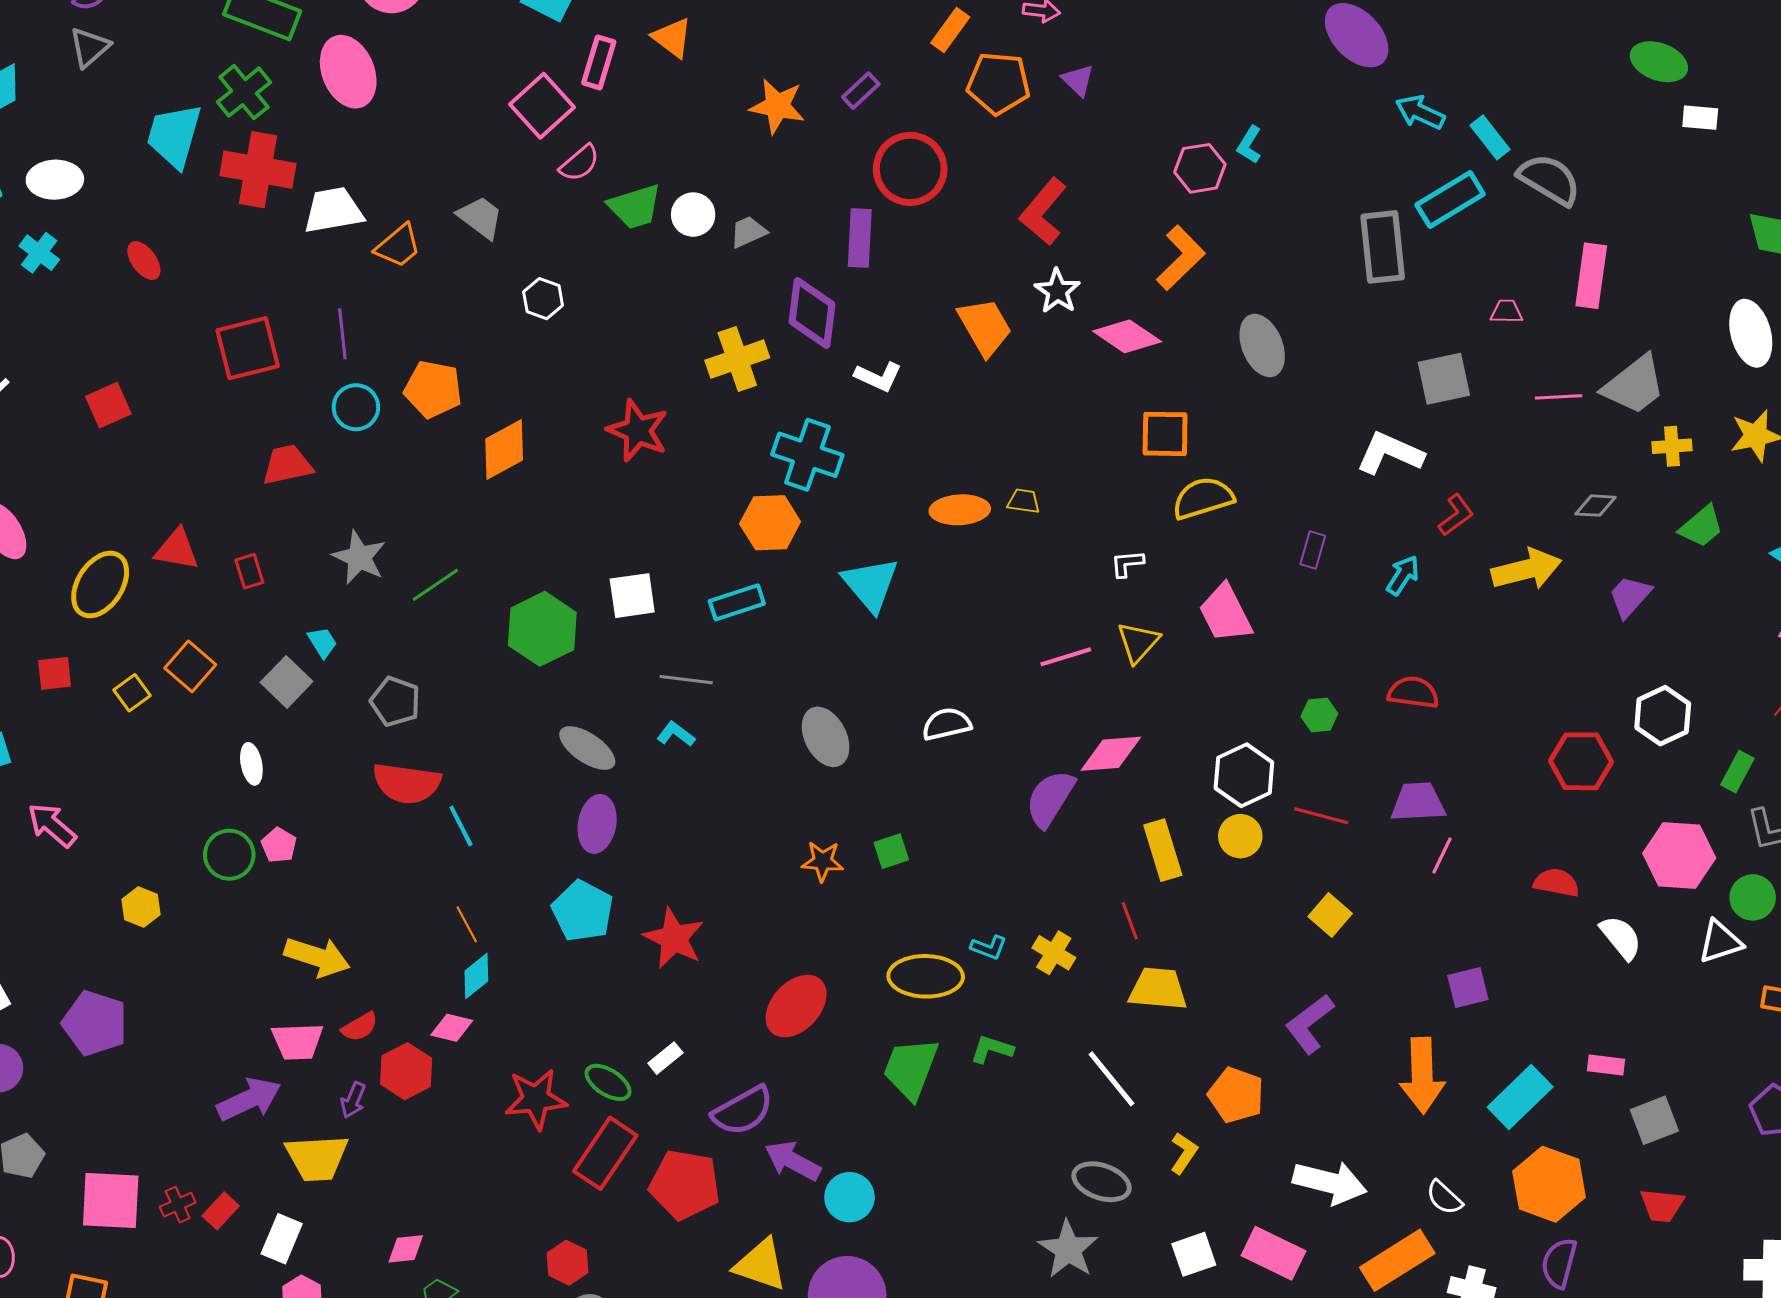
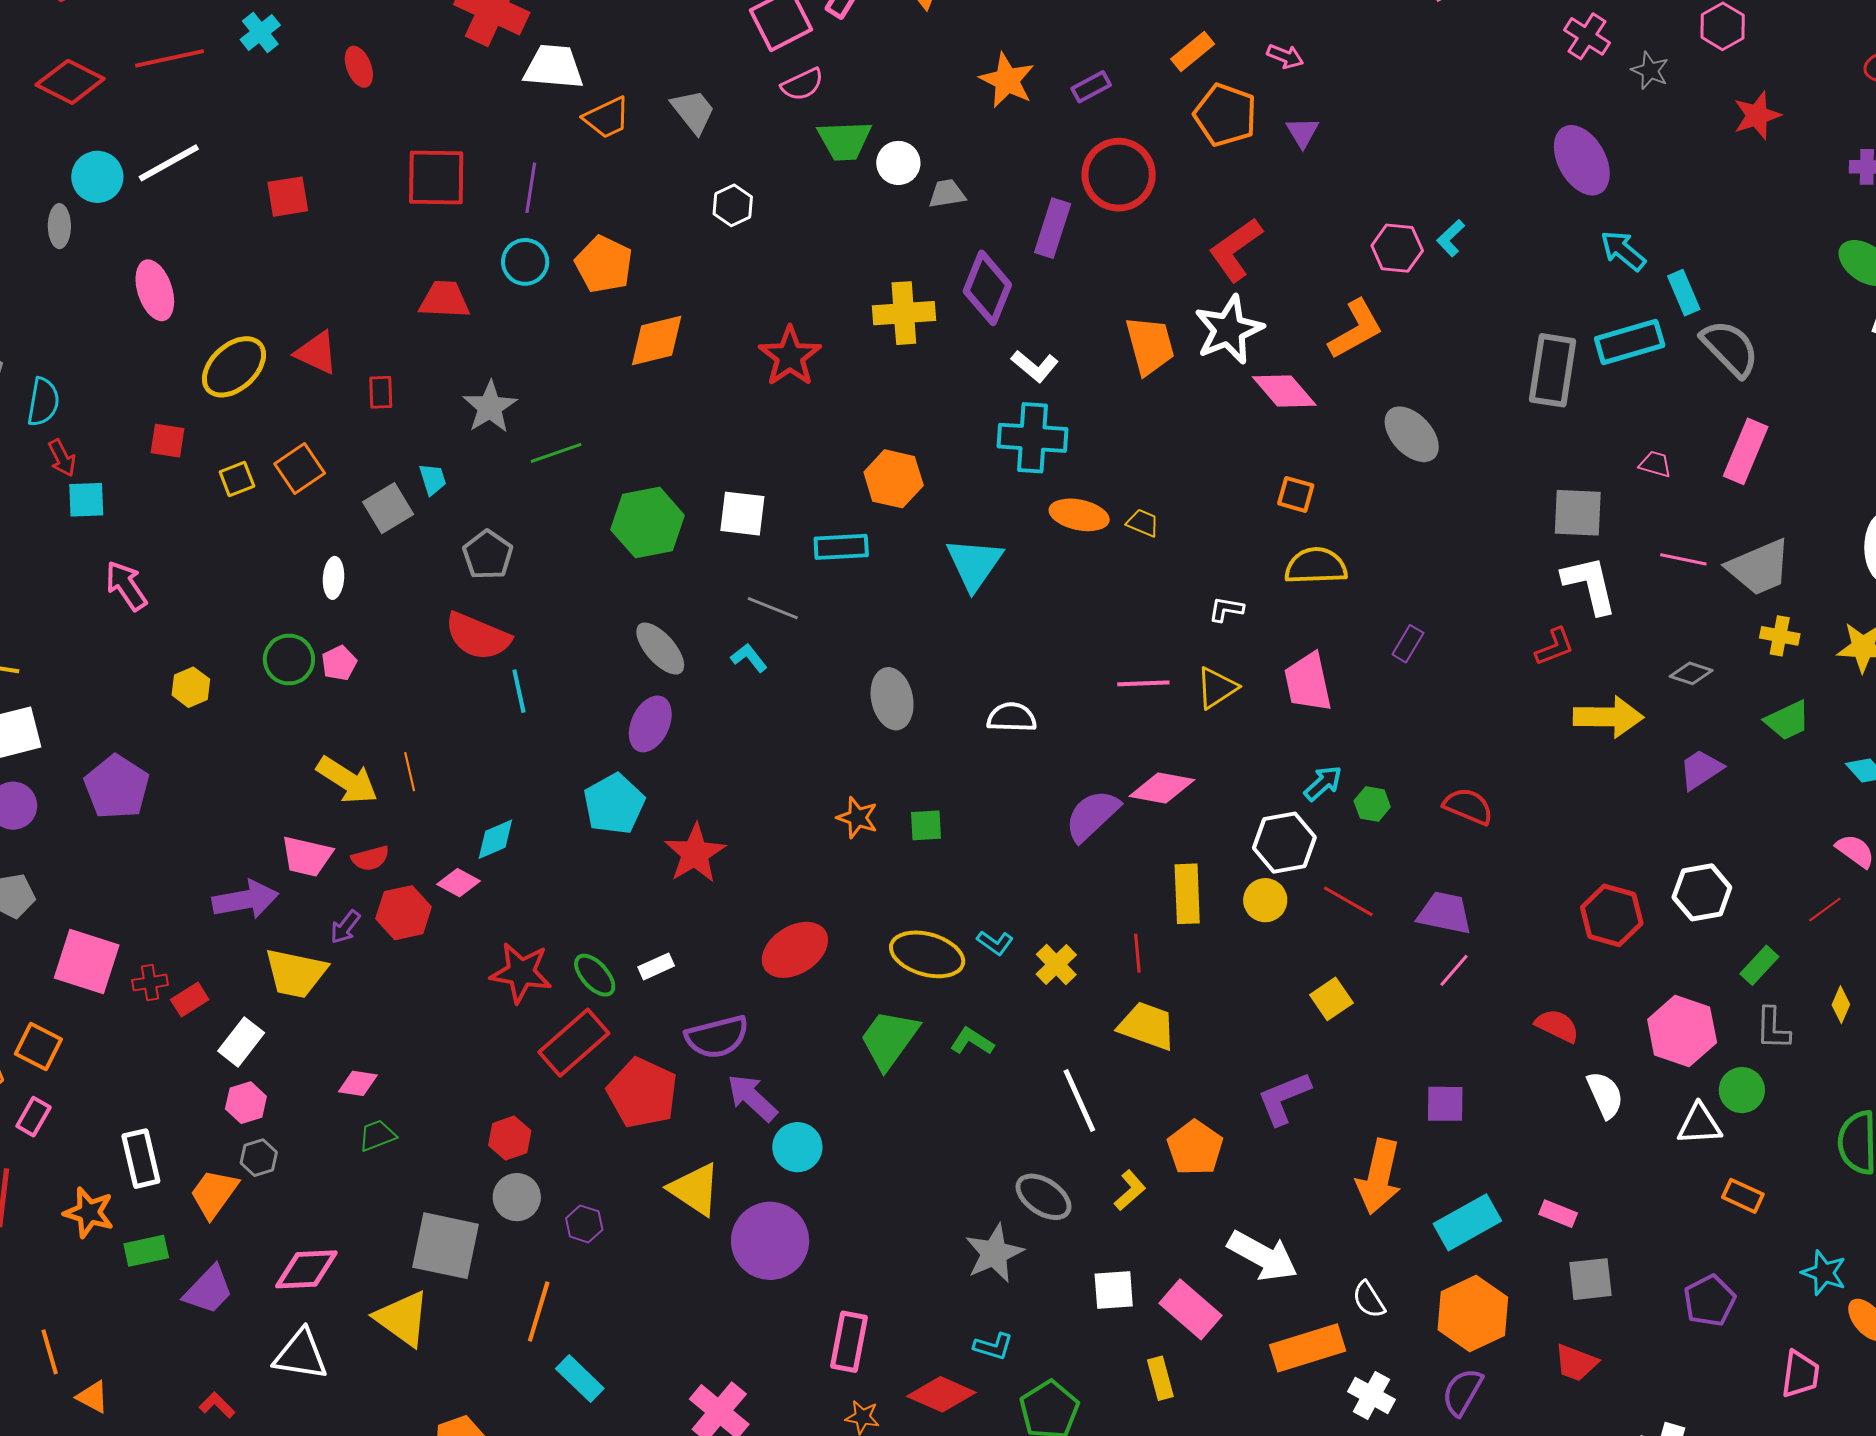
white star: (1057, 291) -> (1229, 330), size x1.5
gray ellipse: (1262, 346) -> (1412, 434), turned -36
orange square: (1165, 434) -> (1296, 494), size x0.7
white L-shape: (1390, 453) -> (1590, 585), moved, turned 38
cyan cross: (807, 455) -> (1033, 438), moved, turned -30
cyan arrow: (1403, 575) -> (1323, 783), moved
orange line: (467, 924) -> (410, 772), moved

